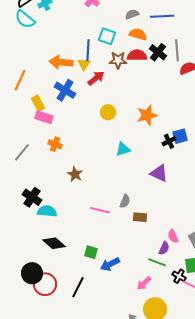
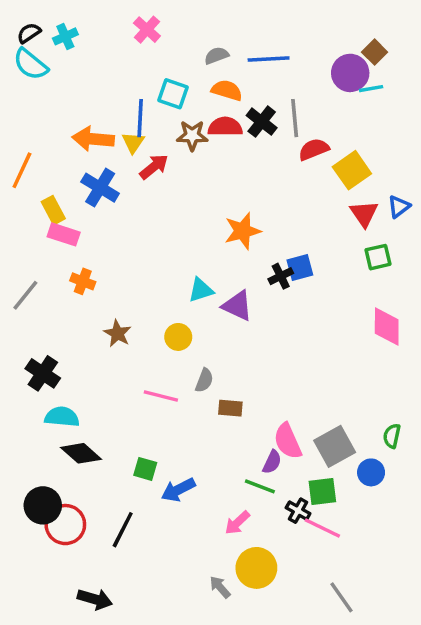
yellow circle: (108, 112) -> (178, 337), moved
purple triangle: (159, 173) -> (237, 306), moved
cyan semicircle: (47, 211) -> (62, 417), moved
pink semicircle: (173, 236) -> (288, 441), size x1.5

